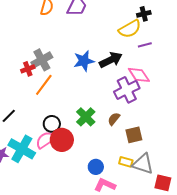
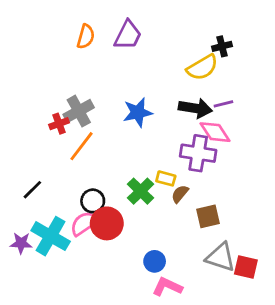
purple line: (145, 45) -> (223, 104), moved
black arrow: (111, 60) -> (195, 108), moved, turned 35
purple cross: (127, 90) -> (198, 153), turned 35
yellow rectangle: (126, 162) -> (166, 178), moved
red square: (163, 183) -> (246, 267), moved

